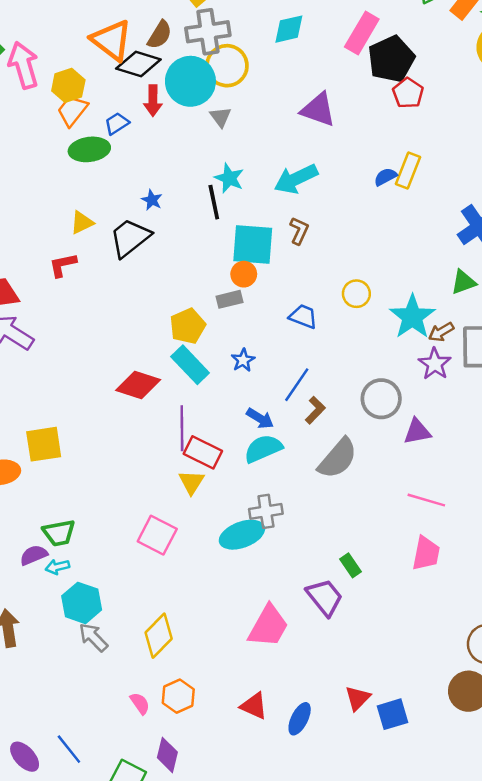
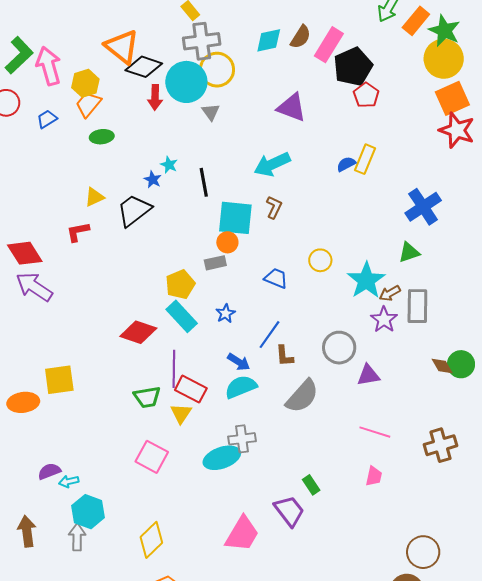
brown semicircle: (160, 35) -> (301, 37), moved
blue trapezoid: (117, 123) -> (47, 119), moved
green ellipse: (89, 149) -> (102, 137), size x0.7
cyan star: (229, 178) -> (169, 165), moved, size x0.7
brown L-shape: (315, 410) -> (284, 356), turned 130
green trapezoid: (59, 533) -> (147, 397), moved
pink trapezoid: (426, 553) -> (374, 476), size x0.7
gray arrow: (93, 637) -> (77, 537), moved, turned 44

